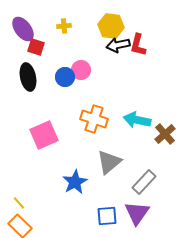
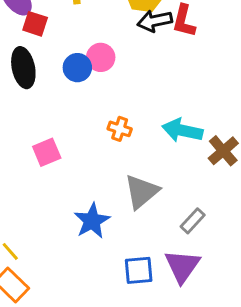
orange cross: (94, 119) -> (120, 129), size x0.6
pink square: (44, 135) -> (47, 152), size x0.7
gray rectangle: (144, 182) -> (193, 221), size x0.7

